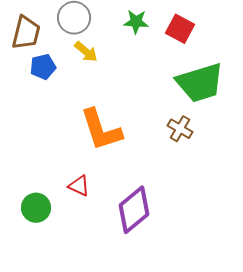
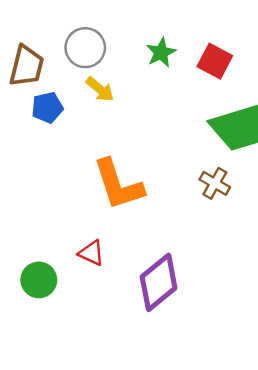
green star: (136, 22) -> (161, 53), turned -30

